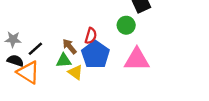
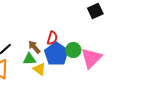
green circle: (126, 25) -> (73, 50), moved
pink triangle: (137, 59) -> (91, 58), turned -45

